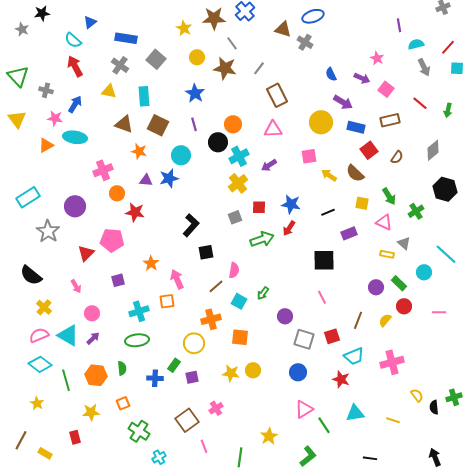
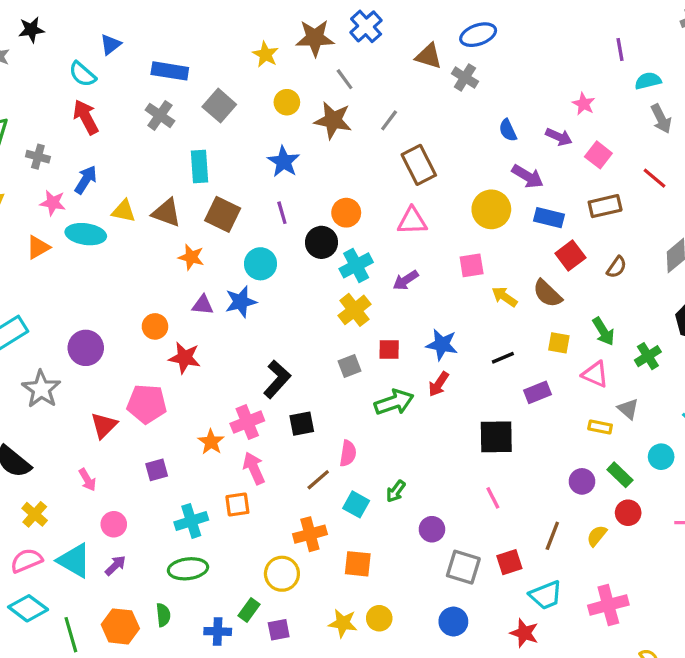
yellow triangle: (109, 91) -> (124, 211), moved
pink cross: (103, 170) -> (247, 422), moved

